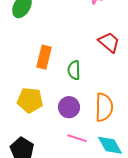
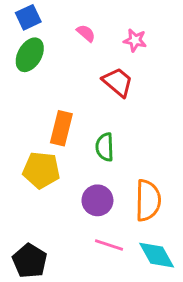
red trapezoid: (109, 42) -> (118, 82), moved
yellow pentagon: (30, 100) -> (41, 170), moved

